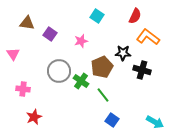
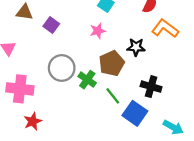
pink star: (81, 41) -> (98, 31), moved
black cross: (142, 70) -> (151, 87), moved
pink cross: (23, 89) -> (20, 89), size x1.6
blue square: (112, 120) -> (135, 113), moved, size x1.5

